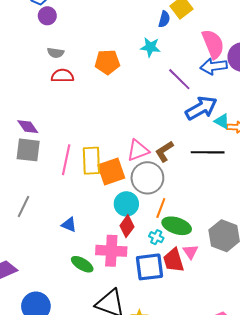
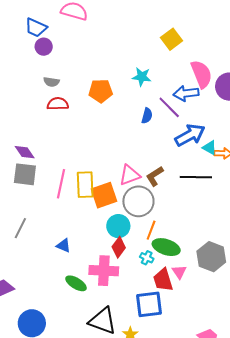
blue semicircle: (164, 19) -> (147, 116), moved
blue arrow: (214, 66) -> (186, 93), moved
blue square: (150, 267) -> (149, 304), moved

